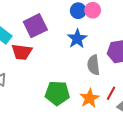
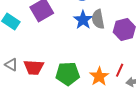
red trapezoid: (22, 52) -> (34, 67), moved
gray semicircle: (94, 65) -> (98, 19), moved

